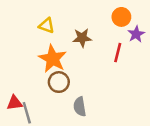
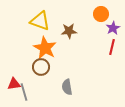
yellow triangle: (46, 26) -> (40, 21), size x1.5
red line: (118, 53) -> (112, 47), moved
brown circle: (59, 82) -> (41, 67), moved

